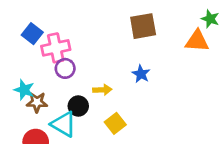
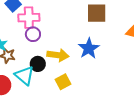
blue star: (141, 74) -> (89, 48), size x1.5
yellow arrow: (102, 90) -> (58, 55), size x1.5

